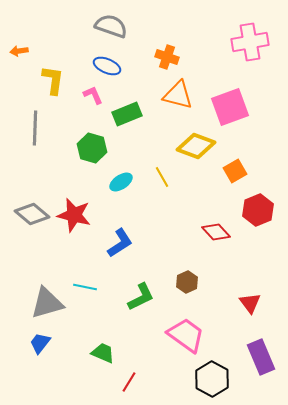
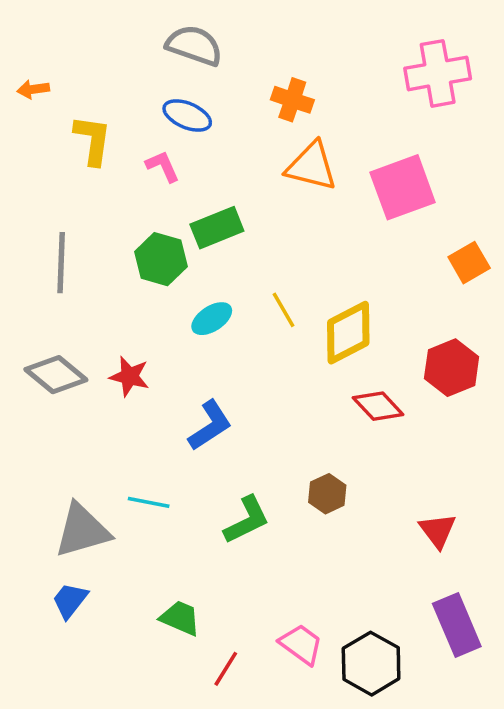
green rectangle: (127, 114) -> (217, 228), moved
gray line: (35, 128) -> (61, 263), moved
yellow diamond: (196, 146) -> (348, 333), moved, turned -48
orange square: (235, 171) -> (469, 263), moved
red star: (74, 215) -> (129, 376), size x0.7
pink trapezoid: (186, 335) -> (301, 644), moved, size x0.7

